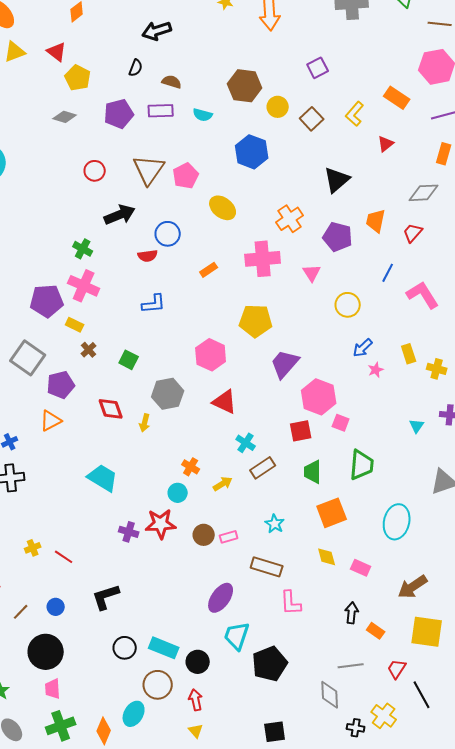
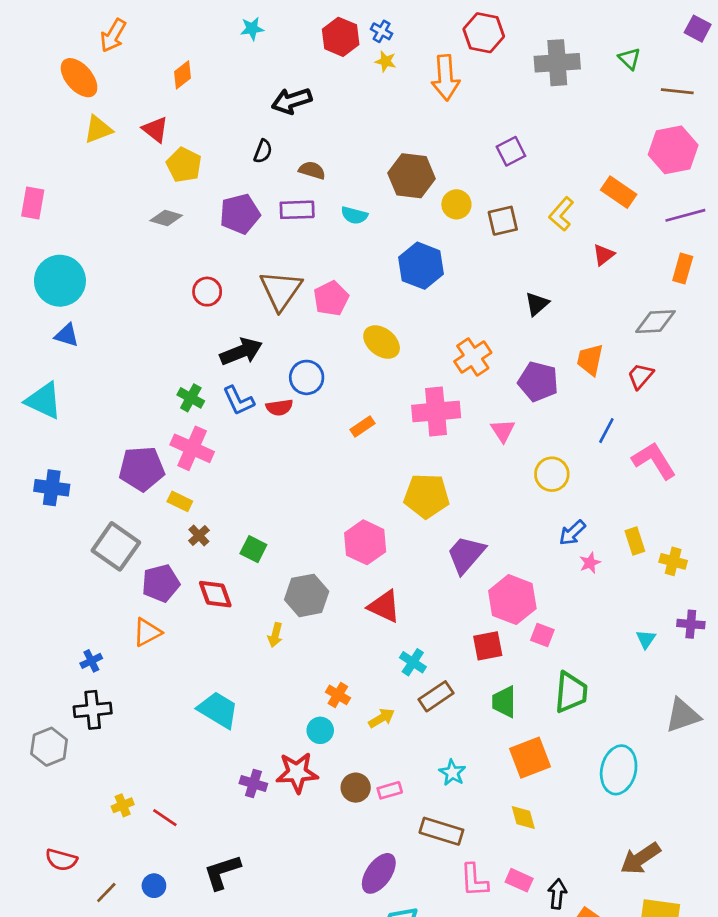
brown square: (312, 119) -> (503, 221), turned 30
black triangle: (337, 180) -> (537, 304), size x0.7
blue L-shape: (154, 304) -> (238, 401), moved, turned 70
red diamond: (111, 409) -> (215, 594), moved
pink rectangle: (361, 568) -> (519, 880), moved

